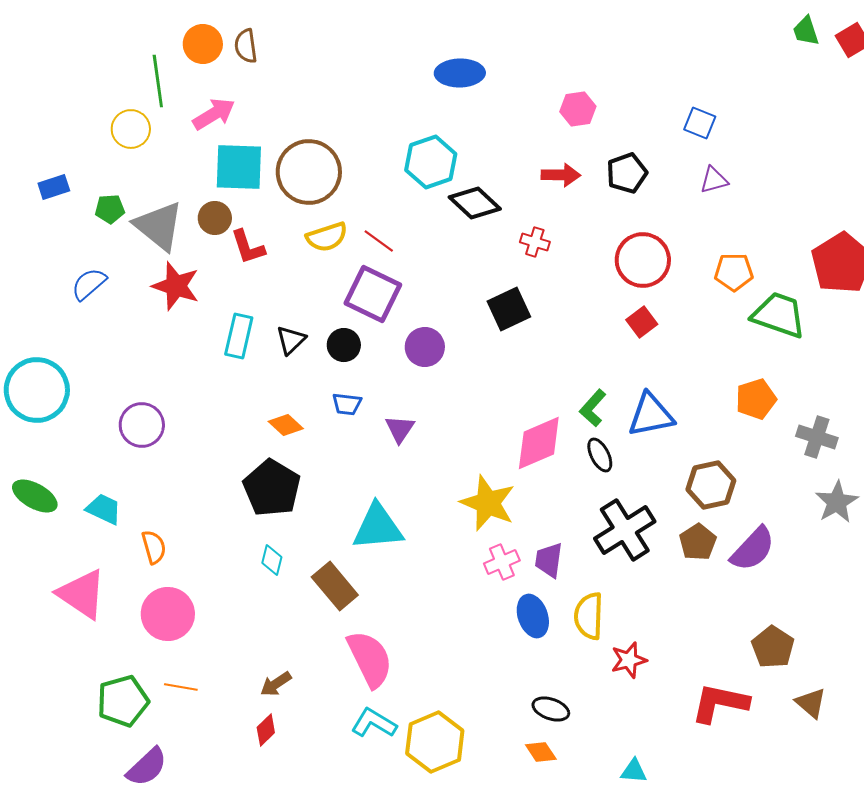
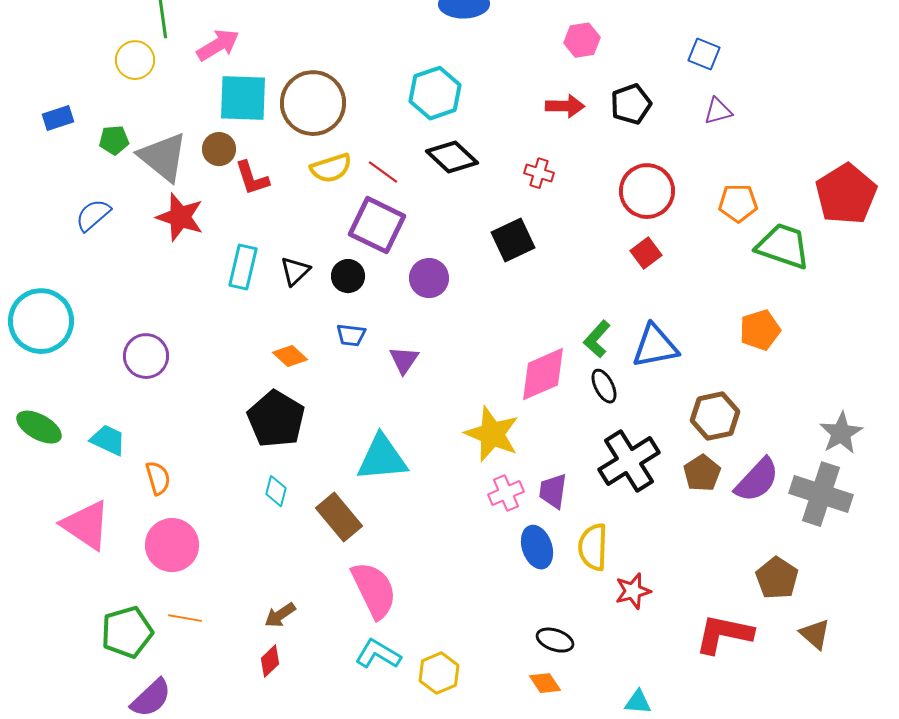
black diamond: (475, 203) -> (452, 157), moved
gray cross: (817, 437) -> (821, 494), moved, size x1.5
yellow hexagon: (435, 742) -> (439, 673), size x0.7

